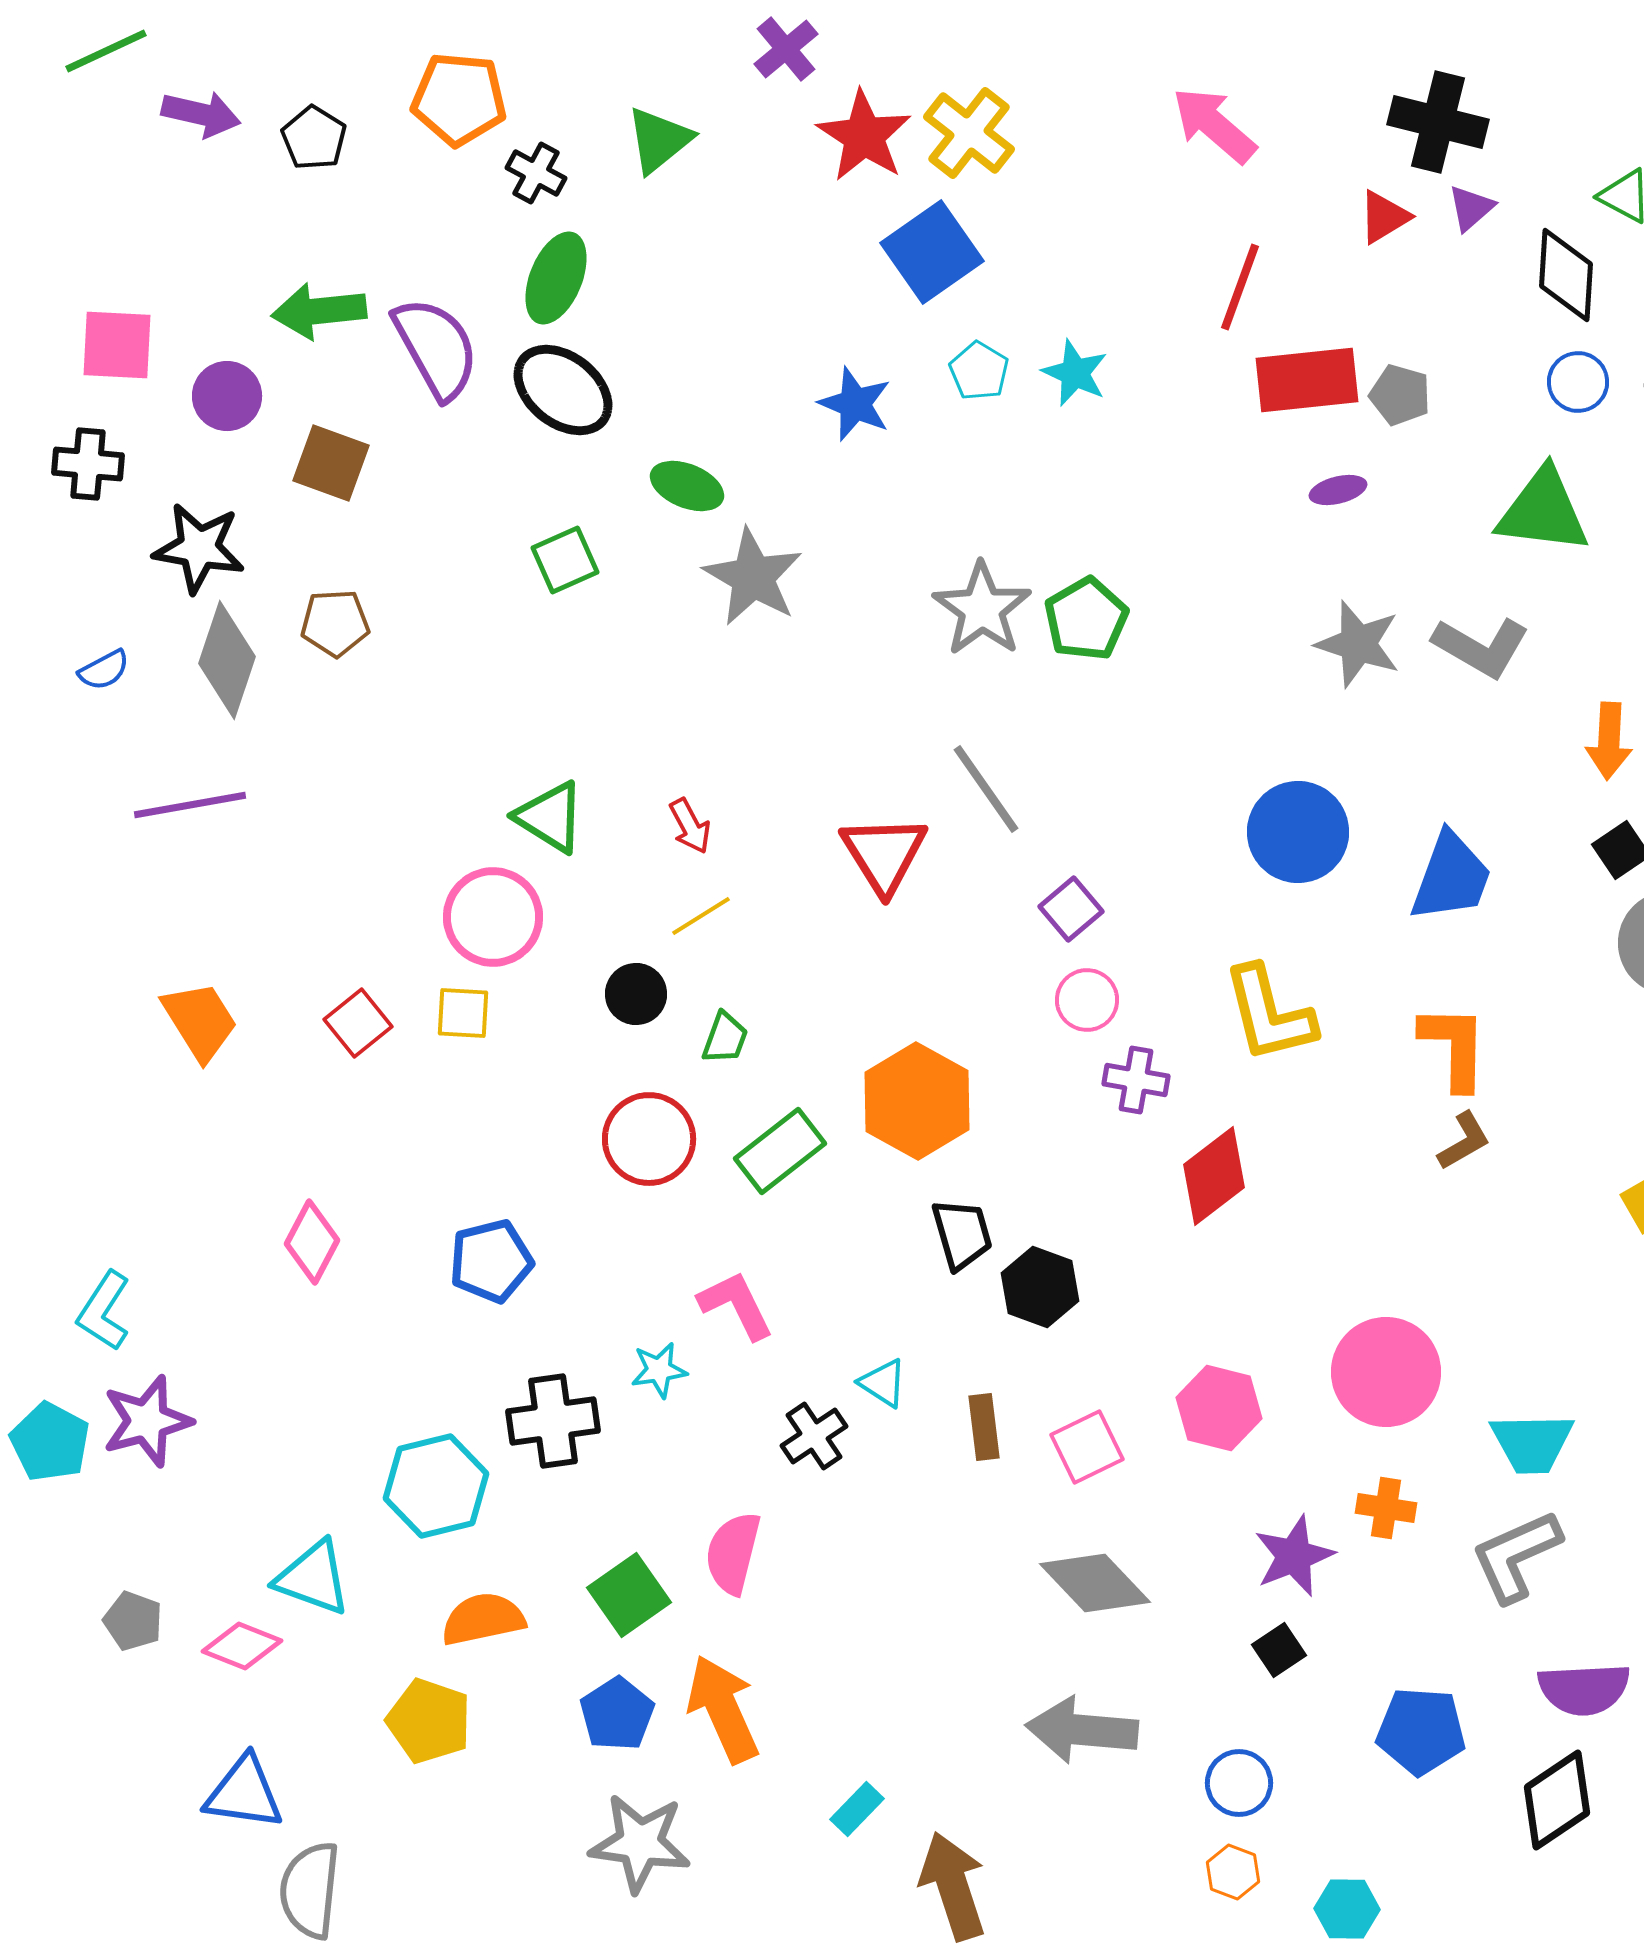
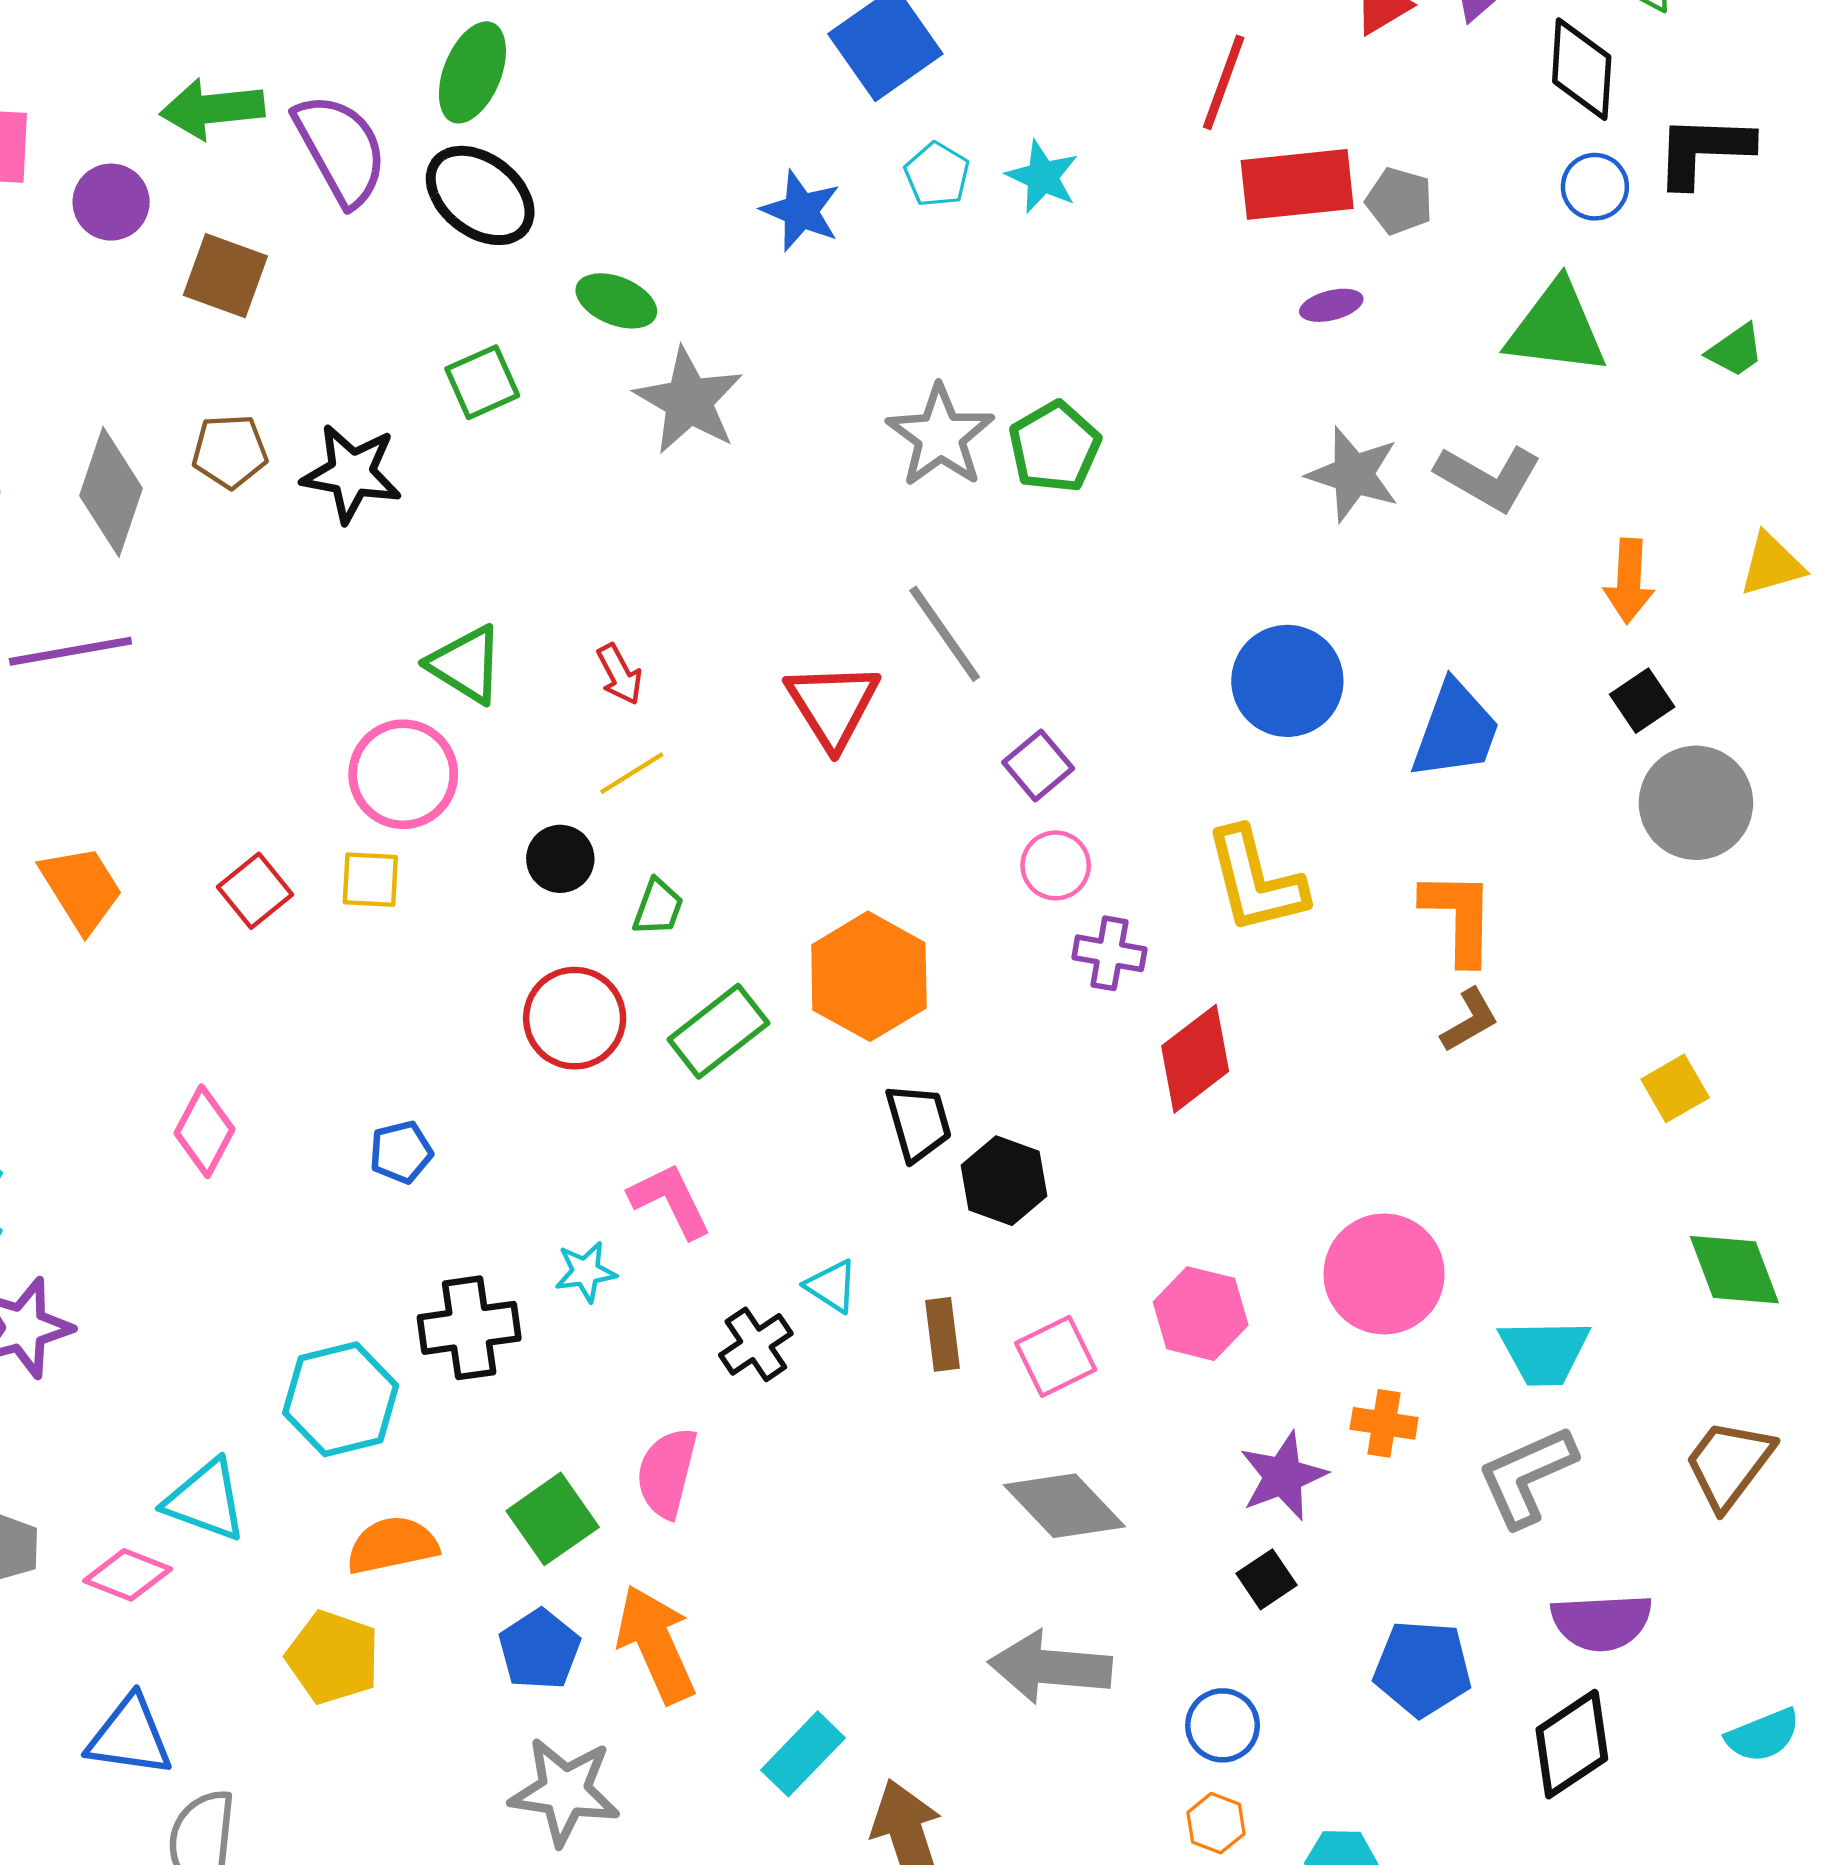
black star: (199, 548) -> (352, 473), moved
blue pentagon: (491, 1261) -> (401, 1152), size x0.7
cyan rectangle: (857, 1809) -> (803, 1754), size x1.4

